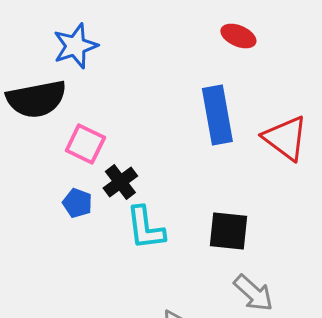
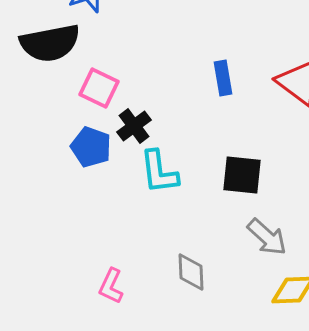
blue rectangle: (217, 115) -> (223, 78), moved, size x0.6
blue pentagon: (77, 203) -> (91, 147), size x1.4

